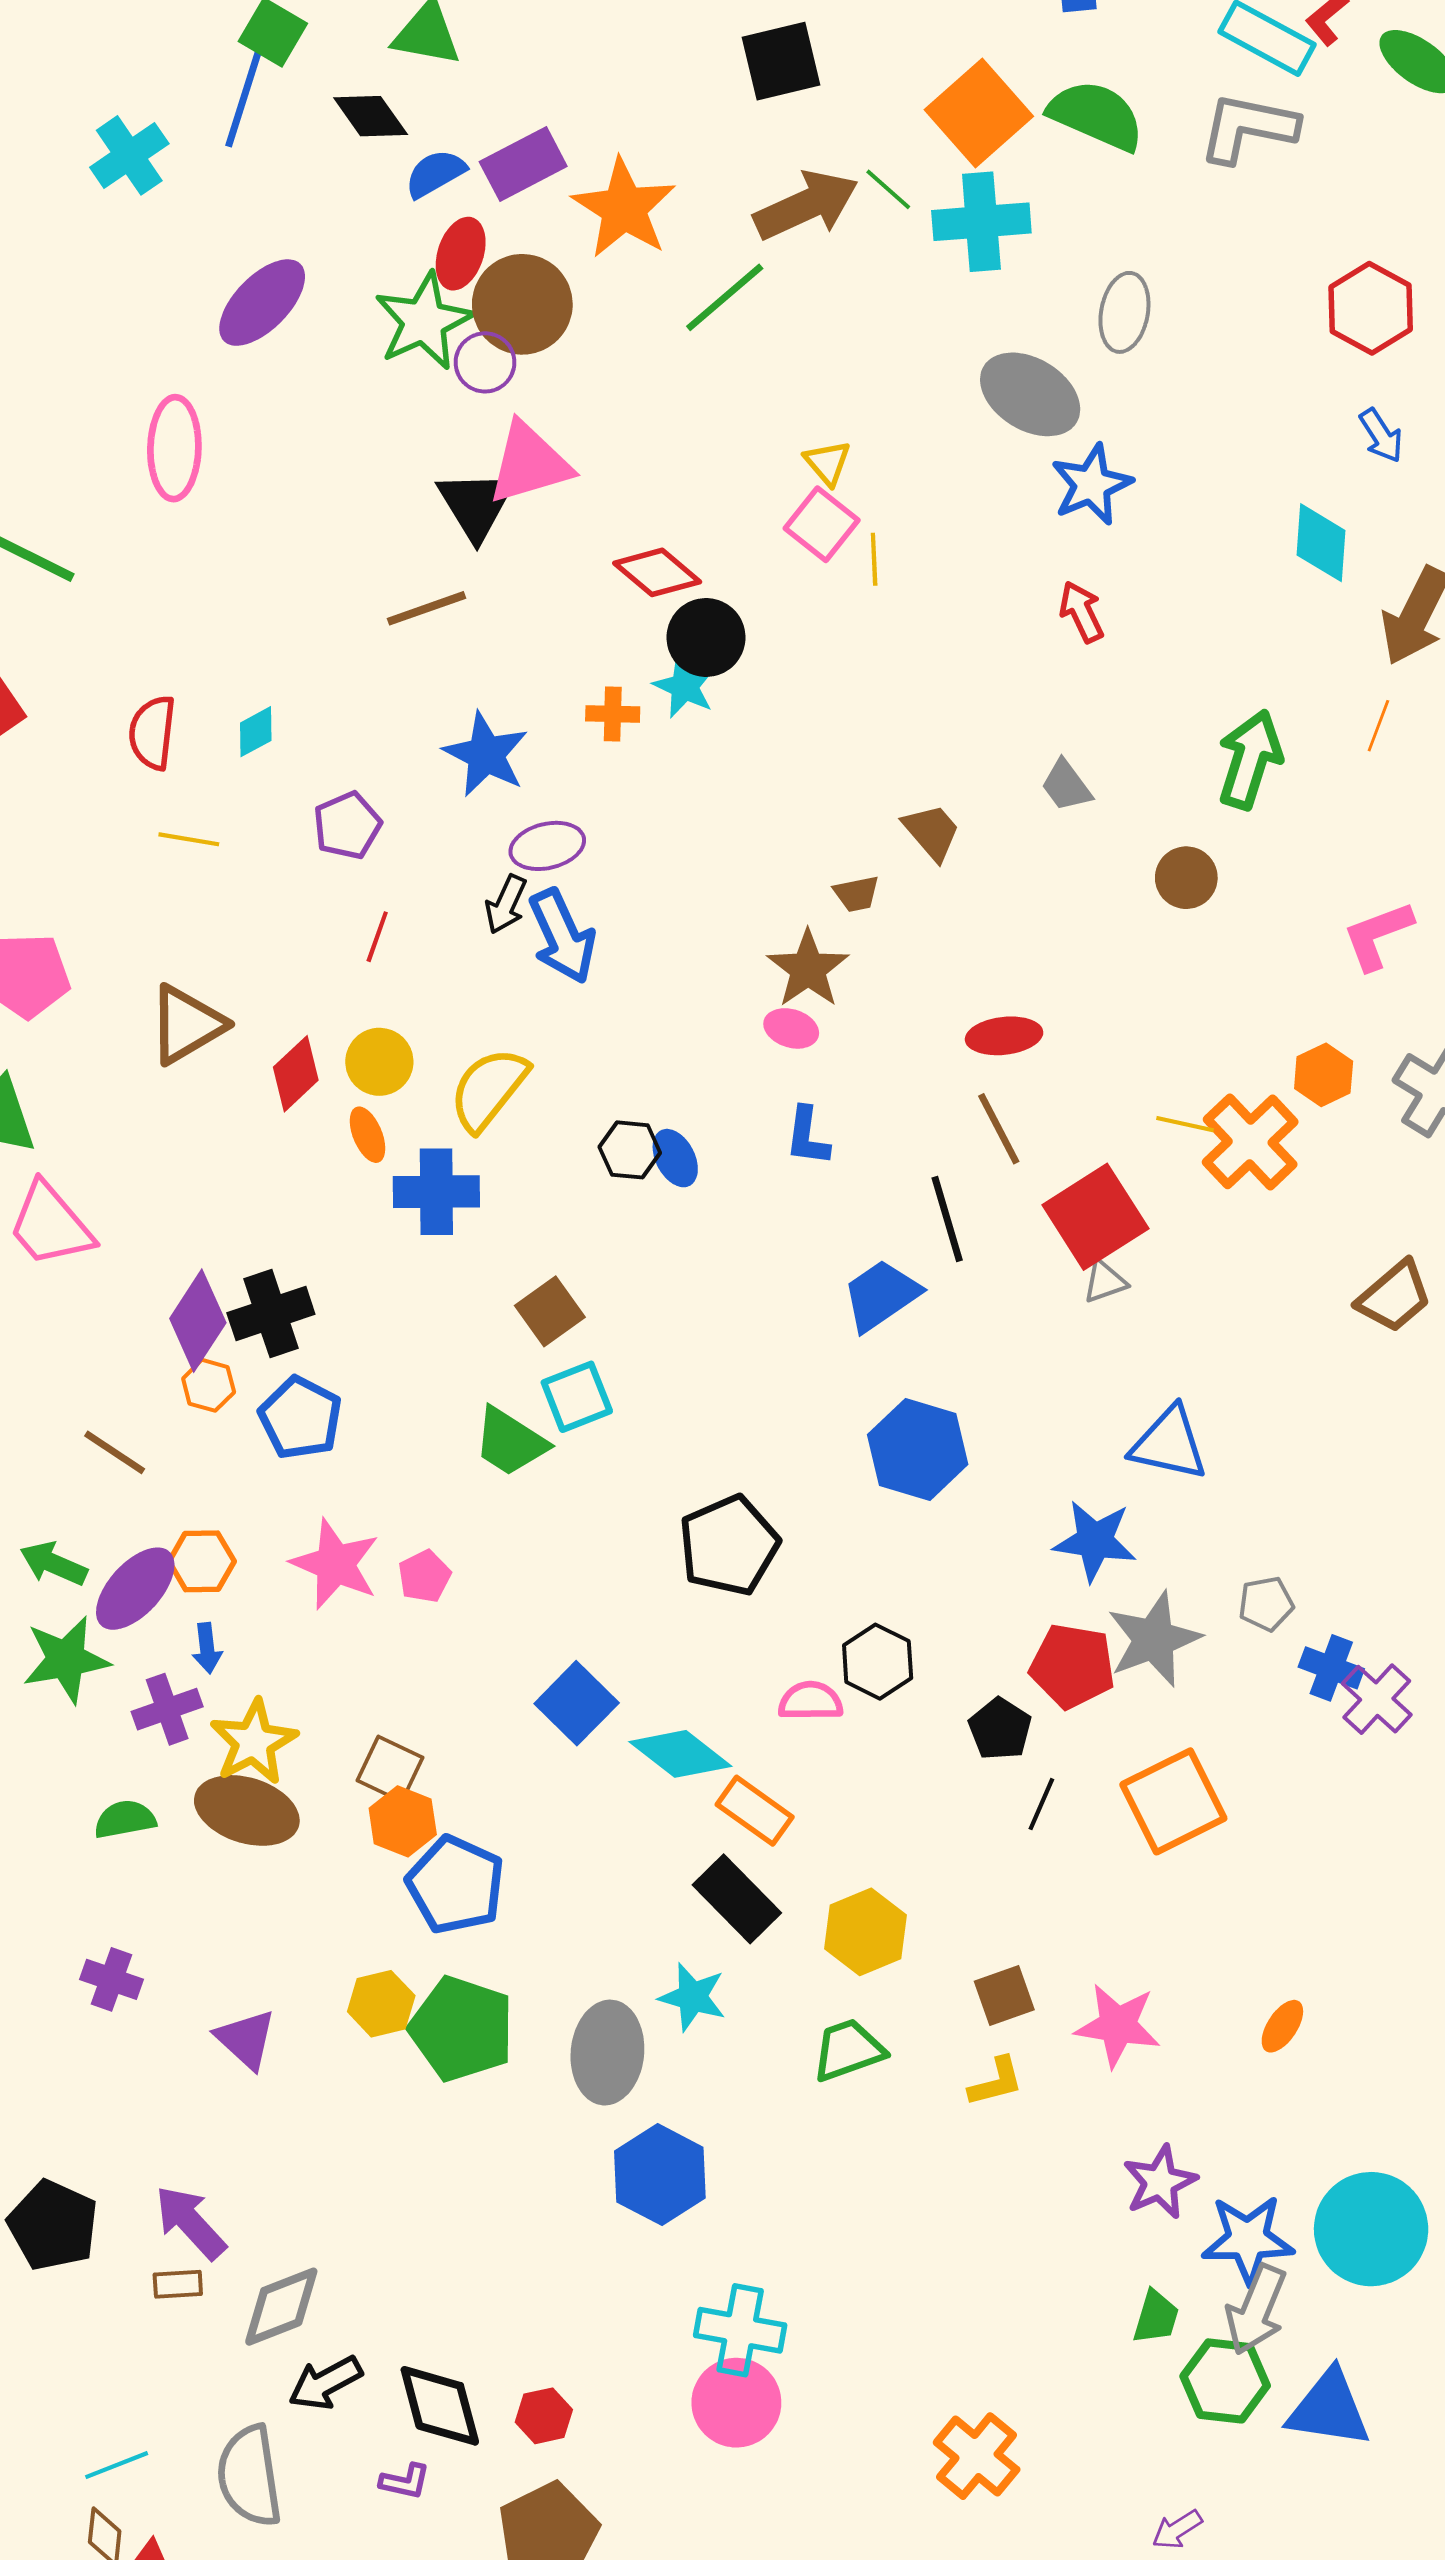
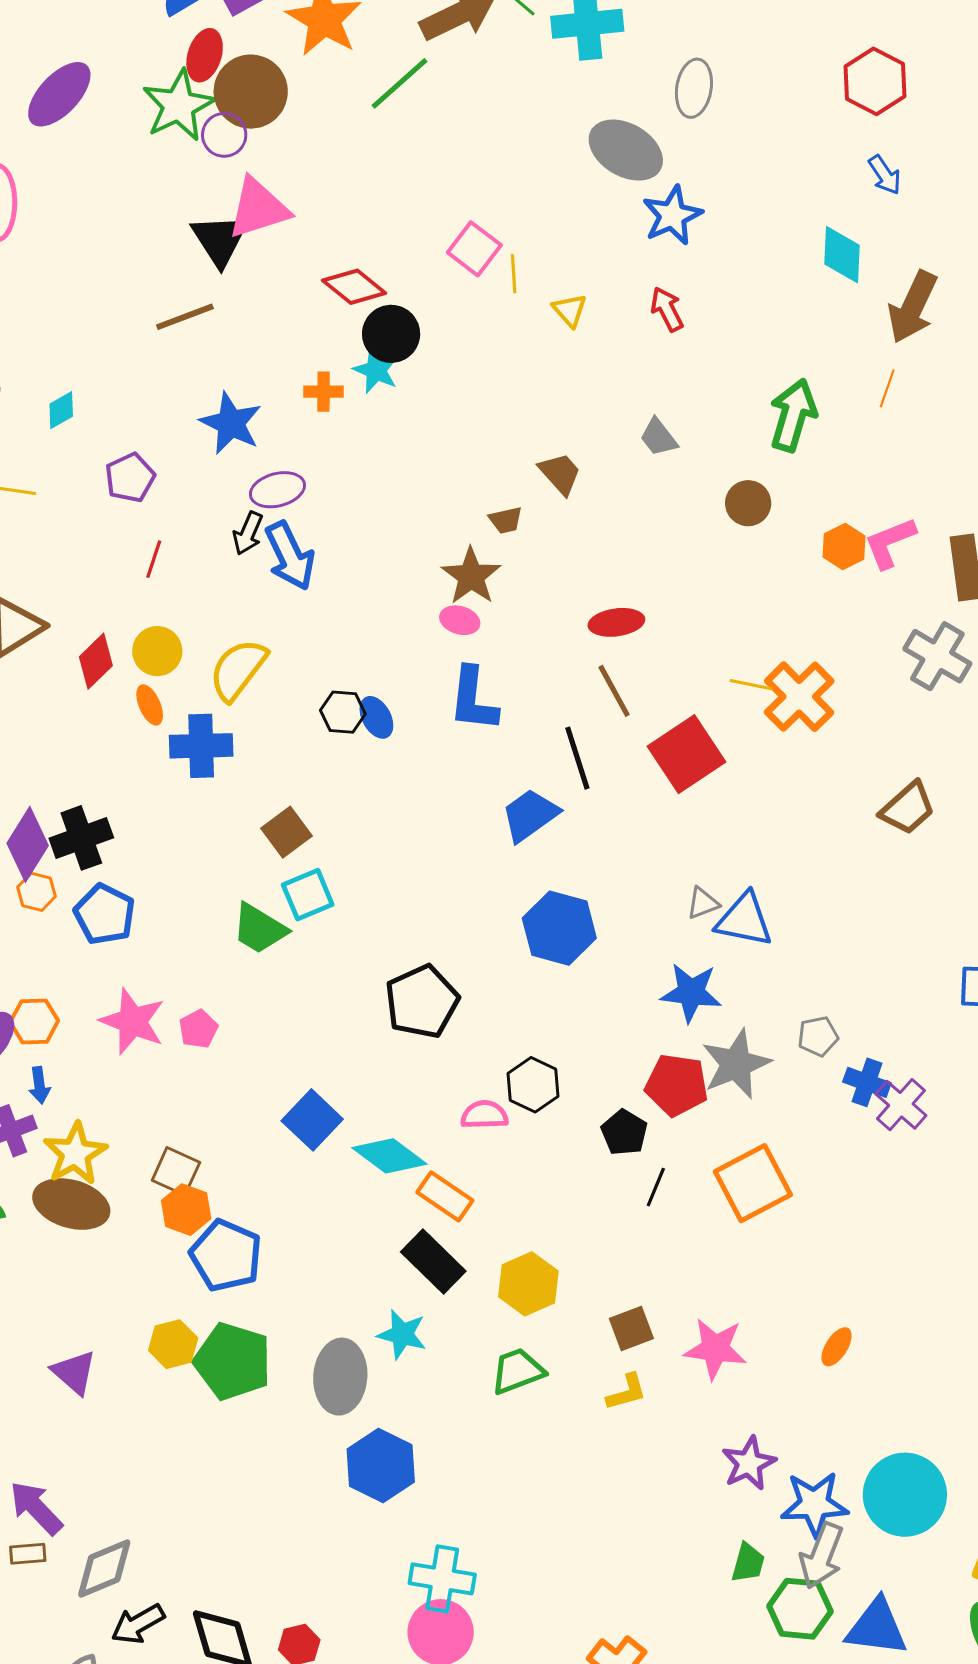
yellow triangle: (827, 463) -> (570, 310), moved
orange hexagon: (1324, 1075) -> (844, 546), moved
blue L-shape: (807, 1136) -> (473, 699), size x1.5
gray triangle: (1105, 1282) -> (703, 903), moved

